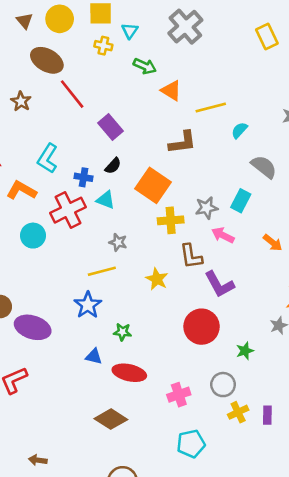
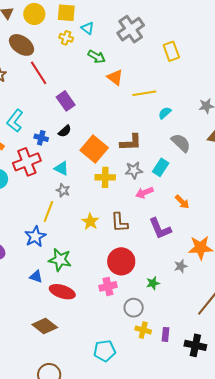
cyan triangle: (130, 31) -> (87, 28), turned -32
yellow rectangle: (267, 37) -> (171, 51), moved
brown L-shape: (182, 142) -> (131, 142), moved
cyan triangle: (106, 200) -> (61, 168), moved
pink arrow: (223, 235) -> (144, 193), turned -54
brown L-shape: (191, 256) -> (119, 222), moved
yellow line: (102, 271) -> (48, 211), turned -60
purple L-shape: (219, 284) -> (160, 229), moved
green star: (122, 332) -> (60, 260), size x1.6
pink cross: (179, 395) -> (108, 286), moved
yellow cross: (238, 412) -> (143, 330), turned 35

